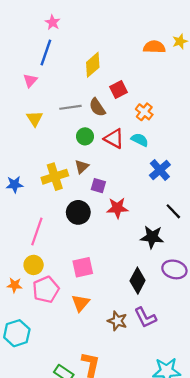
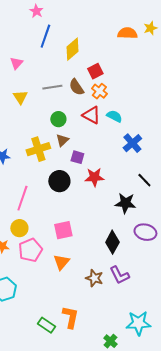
blue line: (46, 53) -> (45, 36), moved
orange cross: (144, 112) -> (99, 91), moved
green circle: (85, 136) -> (58, 119), moved

